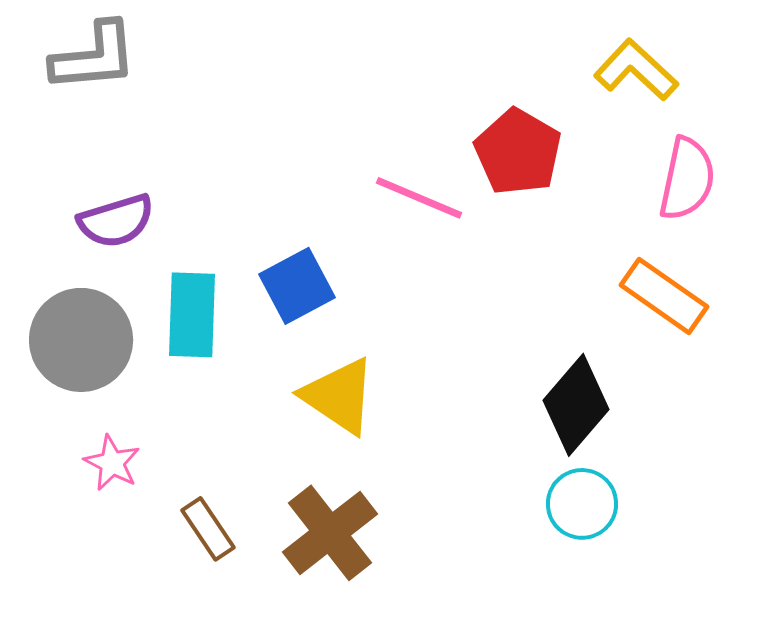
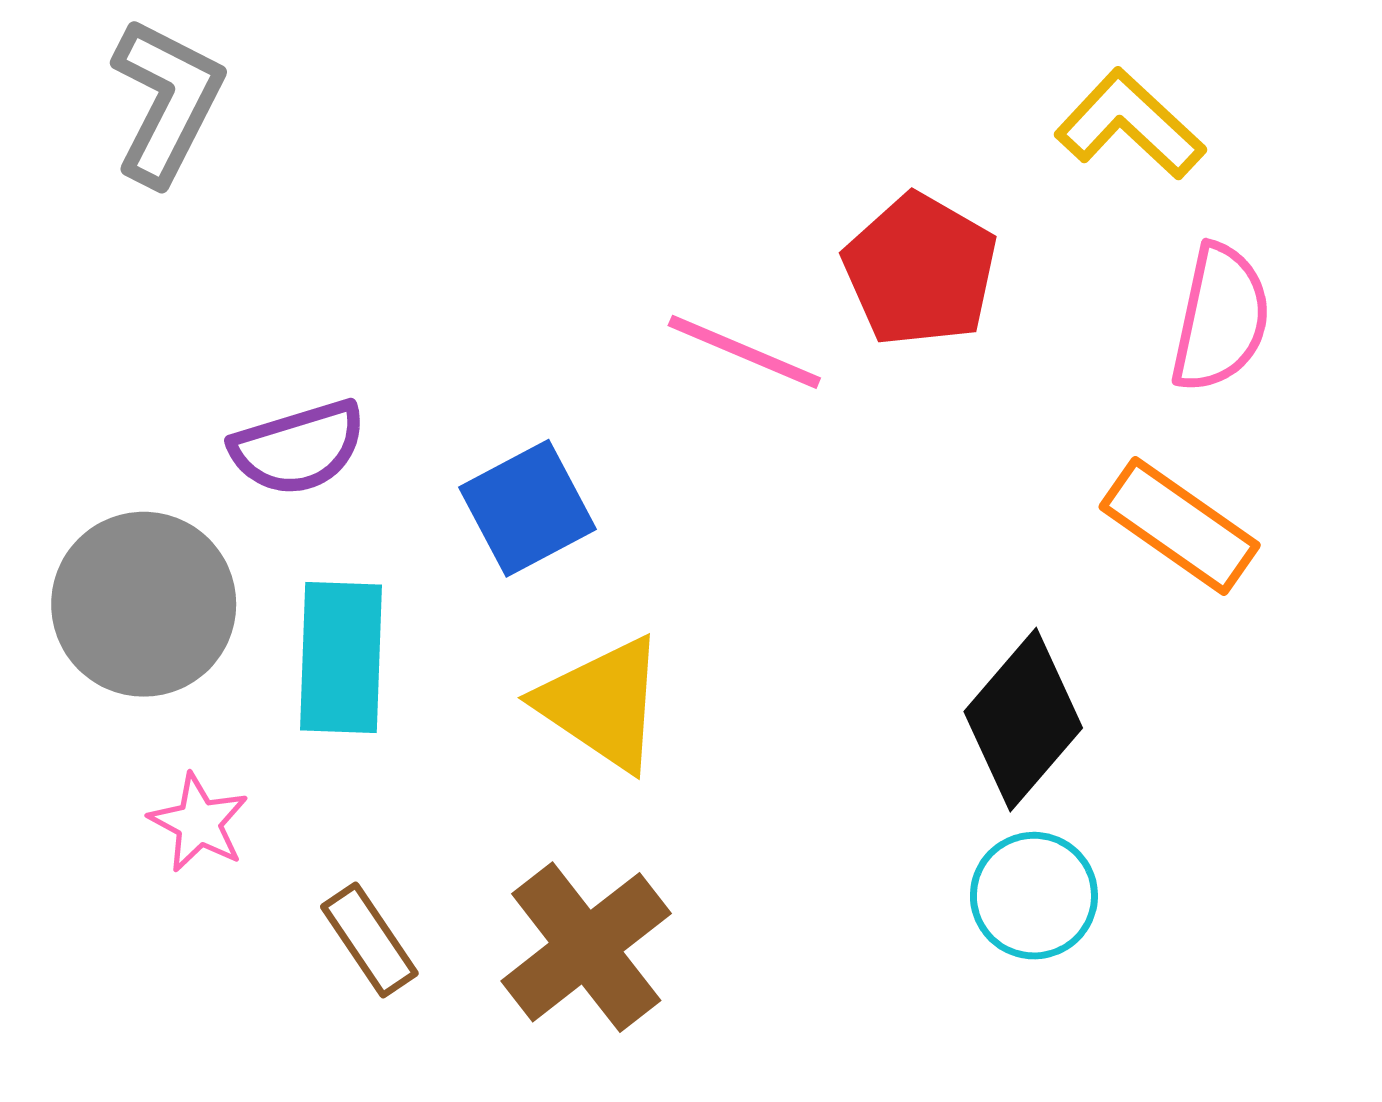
gray L-shape: (94, 57) -> (167, 101), turned -58
purple semicircle: (116, 221) -> (298, 448), moved
cyan rectangle: (192, 315) -> (341, 657), moved

